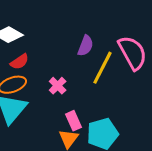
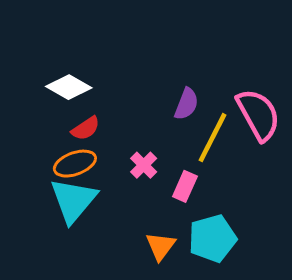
pink rectangle: (74, 121) -> (185, 186), moved, turned 48

